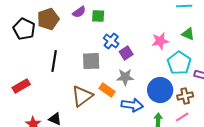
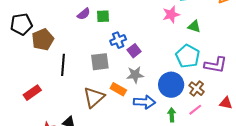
brown pentagon: (48, 19) -> (43, 39), moved
black pentagon: (24, 29) -> (21, 24), moved, turned -30
blue cross: (111, 41) -> (118, 40), turned 35
pink star: (160, 41) -> (171, 14), moved
brown cross: (185, 96) -> (197, 89), turned -35

